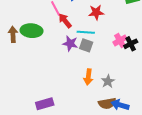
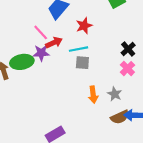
red arrow: (65, 21) -> (54, 43), turned 119
pink cross: (120, 40) -> (127, 69), moved
purple star: (70, 43) -> (41, 53), moved

